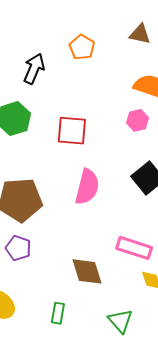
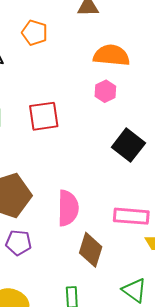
pink semicircle: (87, 187) -> (68, 208), moved
brown diamond: (87, 271) -> (91, 250), turned 48

